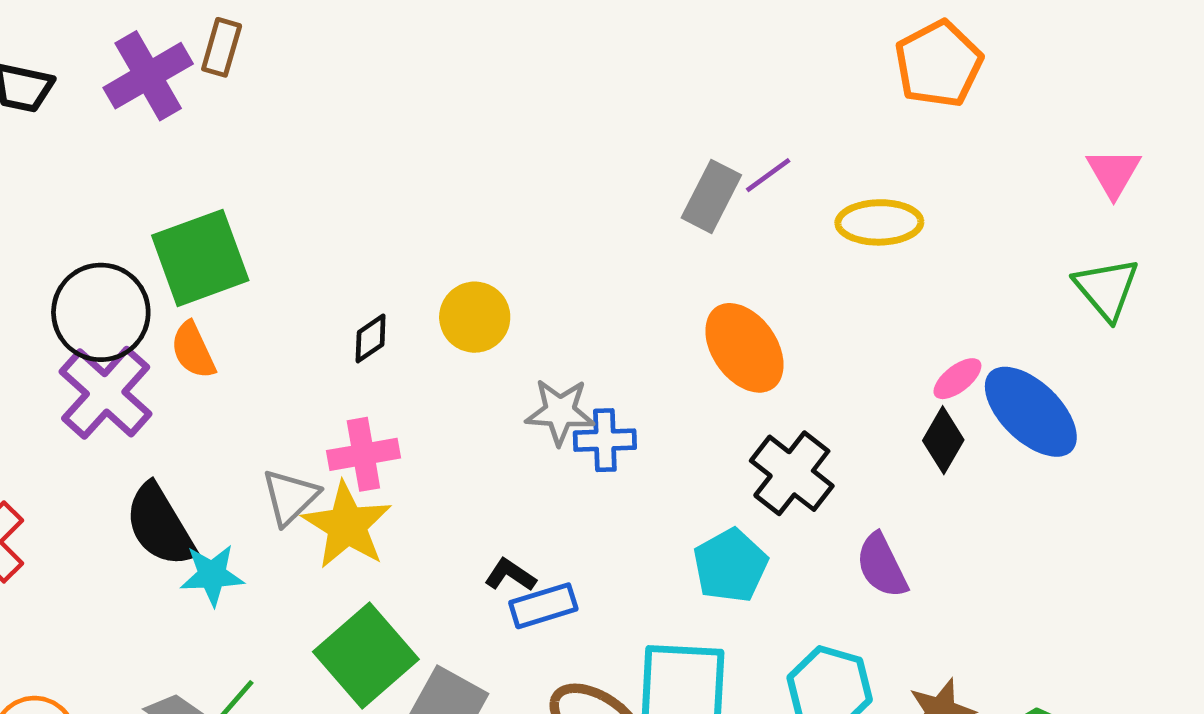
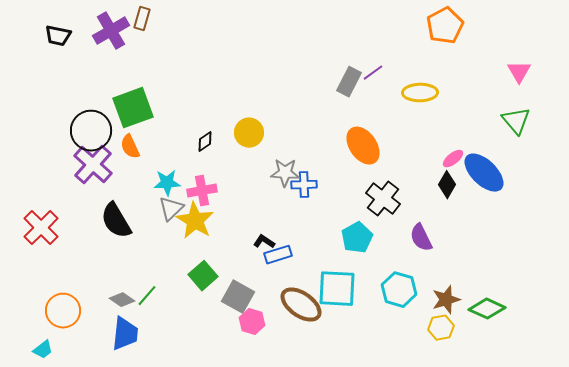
cyan star: (212, 575) -> (167, 183), moved
green square: (366, 655) -> (203, 276), size x0.7

